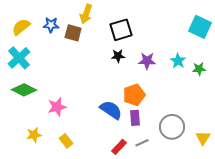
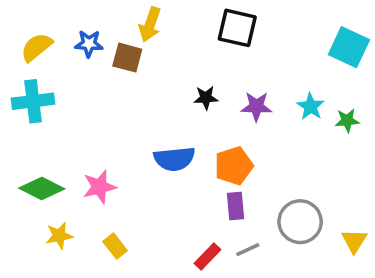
black square: (121, 30) -> (237, 28), moved, turned 30
cyan cross: (19, 58) -> (33, 101), turned 35
green diamond: (24, 90) -> (42, 188), moved
blue semicircle: (111, 110) -> (174, 159), moved, turned 140

